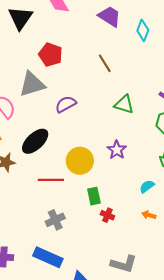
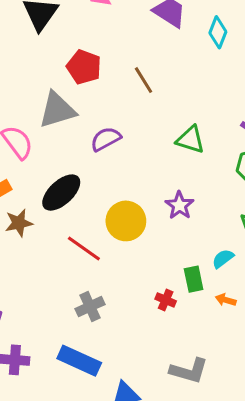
brown line: (105, 63) -> (144, 80), moved
red line: (51, 180) -> (84, 249), turned 35
green rectangle: (94, 196) -> (194, 279), moved

